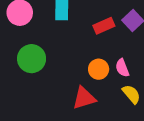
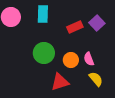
green circle: (32, 59) -> (44, 53), moved

